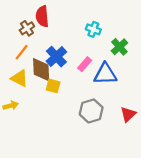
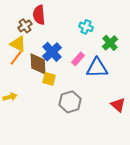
orange line: (22, 52) -> (16, 58), moved
yellow triangle: (19, 78) -> (18, 44), moved
gray hexagon: (91, 111) -> (70, 102), moved
red triangle: (128, 114) -> (118, 105), turned -35

